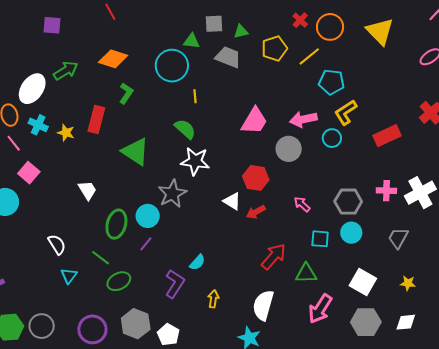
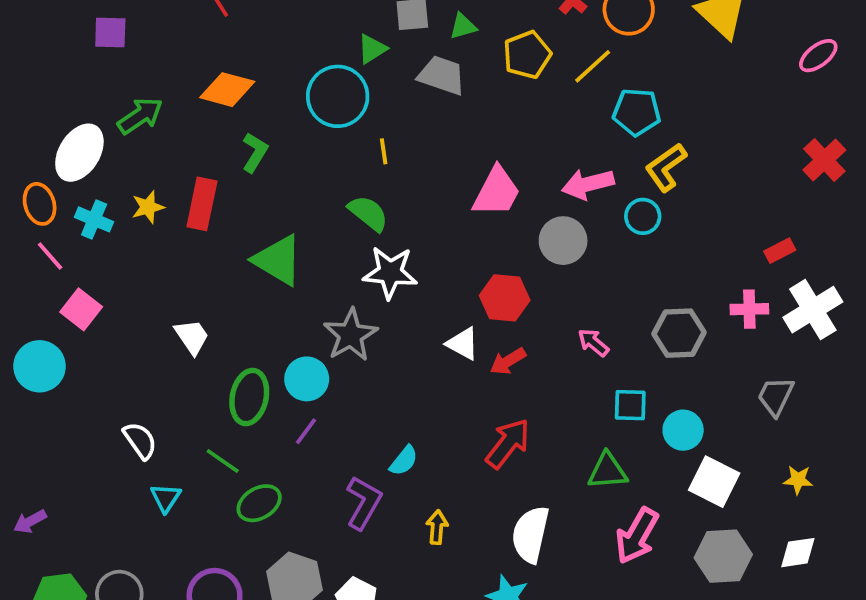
green triangle: (192, 41) -> (372, 49), turned -36
yellow star: (66, 133) -> (148, 207), moved, turned -30
red rectangle: (387, 136) -> (780, 251), moved, size x0.6
cyan circle: (351, 233) -> (683, 430), moved
red arrow: (274, 256) -> (508, 443), moved

